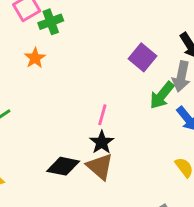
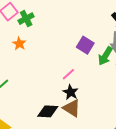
purple square: (142, 57) -> (85, 45), moved
pink line: (102, 115) -> (68, 74), turned 40

